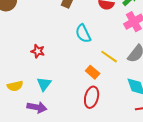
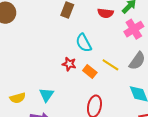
red star: (38, 51) -> (69, 64), moved
orange rectangle: (93, 72) -> (90, 71), moved

